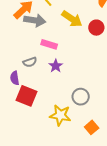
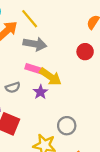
yellow arrow: (72, 19) -> (50, 77), moved
gray arrow: (35, 20) -> (35, 44), moved

